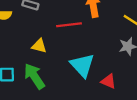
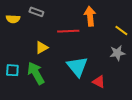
yellow triangle: (39, 46) -> (42, 48), turned -48

